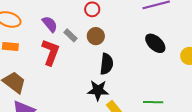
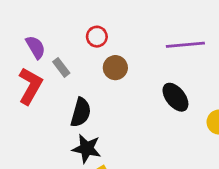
brown circle: (96, 36) -> (115, 68), moved
black semicircle: (107, 64) -> (81, 112), moved

